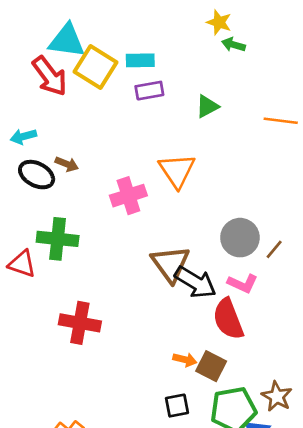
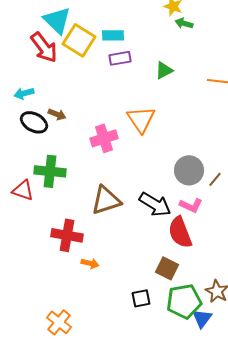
cyan triangle: (67, 41) -> (57, 20), turned 36
brown triangle: (170, 264) -> (106, 200), moved, turned 48
orange arrow: (185, 360) -> (90, 263), moved

